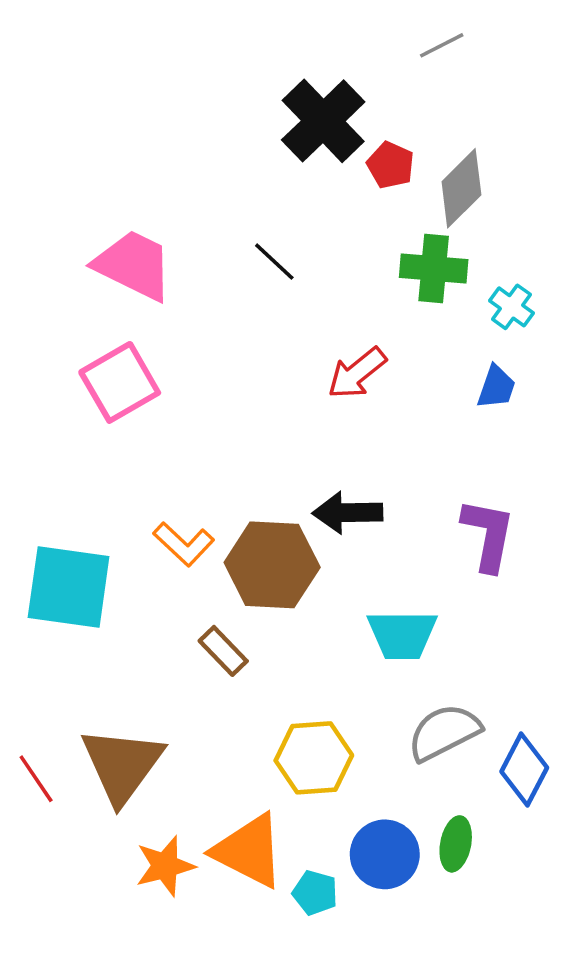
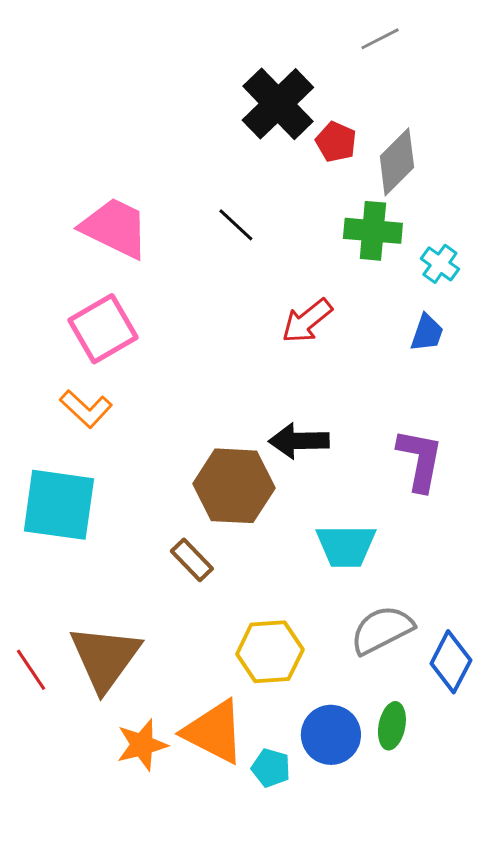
orange L-shape: (184, 544) -> (86, 409), moved

